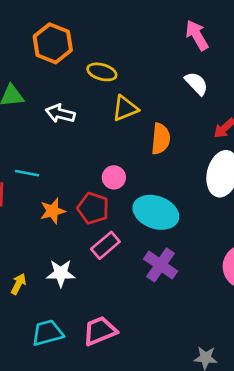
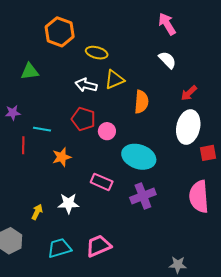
white arrow: (60, 114) -> (86, 85), moved
red pentagon: (93, 208) -> (83, 119), moved
pink rectangle: (105, 245) -> (102, 182), turned 65
purple cross: (161, 265) -> (143, 196), turned 35

